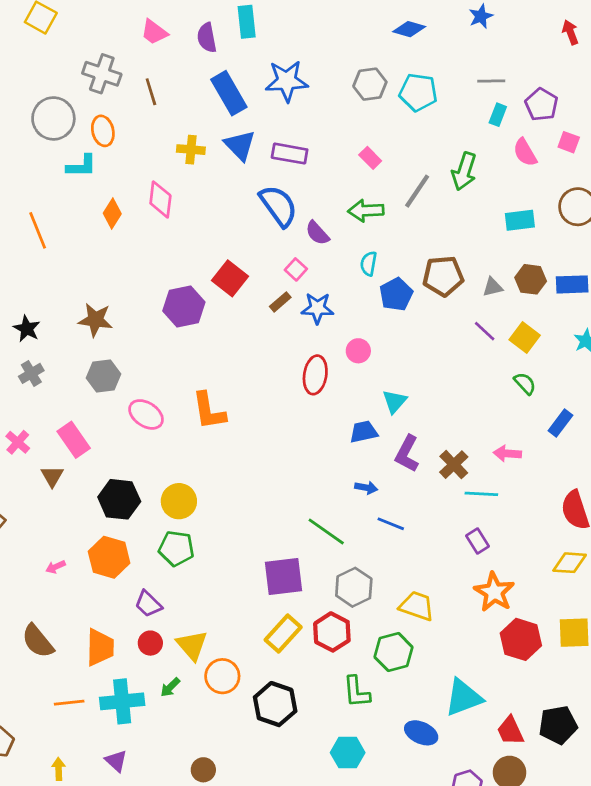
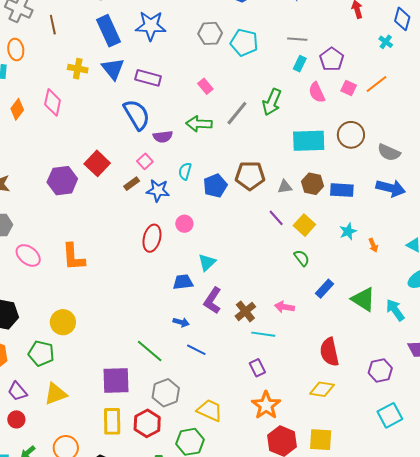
cyan rectangle: (520, 220) -> (309, 141), size x1.5
purple semicircle: (317, 233) -> (163, 137), turned -60
cyan semicircle: (369, 264) -> (185, 171), moved
yellow circle: (179, 501) -> (63, 322), moved
yellow rectangle: (283, 634) -> (112, 421), turned -48
yellow triangle: (192, 645) -> (55, 394), moved, turned 45

